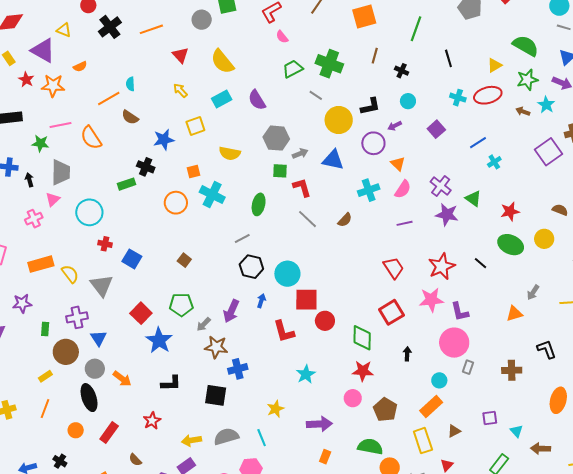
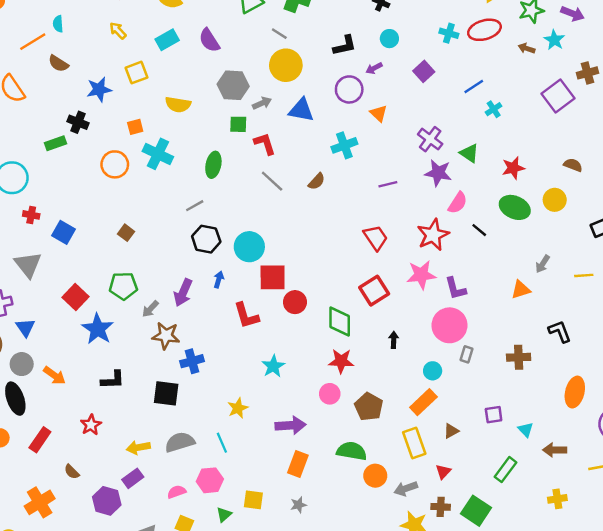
yellow circle: (339, 120) -> (286, 65), moved
pink semicircle: (403, 189) -> (458, 203), moved
orange rectangle: (325, 457) -> (298, 464), size x1.5

